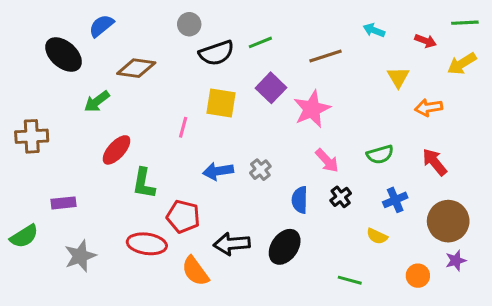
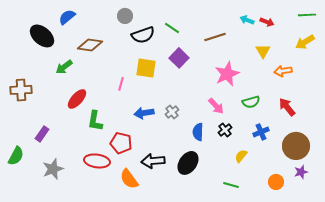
red arrow: (425, 41) -> (267, 22), moved
green line: (260, 42) -> (172, 28), turned 56
pink star: (312, 109) -> (227, 74), moved
purple rectangle: (64, 203) -> (42, 134), turned -49
green semicircle: (24, 236) -> (16, 156), turned -30
yellow semicircle: (377, 236) -> (241, 156), moved, turned 104

